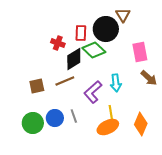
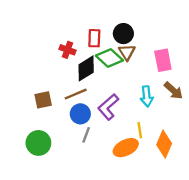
brown triangle: (123, 15) -> (127, 52), moved
black circle: (106, 29) -> (123, 34), size x0.7
cyan arrow: (116, 83) -> (147, 96), moved
yellow line: (111, 112) -> (140, 130), moved
gray line: (74, 116) -> (86, 135), turned 40
blue circle: (55, 118) -> (80, 114), moved

